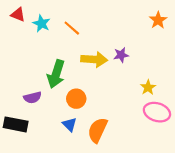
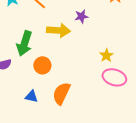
purple star: (121, 55) -> (81, 16), moved
blue triangle: (70, 124) -> (31, 96), moved, turned -32

